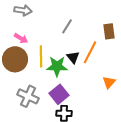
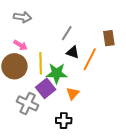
black triangle: (73, 57) -> (73, 52), moved, turned -32
orange triangle: (109, 82) -> (73, 93), moved
purple square: (59, 94) -> (46, 88), moved

